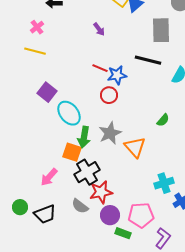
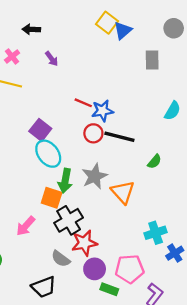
purple arrow: (99, 29) -> (52, 59), moved
gray rectangle: (161, 30) -> (152, 60), size x0.7
black line: (148, 60) -> (119, 137), moved
purple square: (47, 92) -> (40, 130), moved
black trapezoid: (45, 214) -> (44, 287), moved

